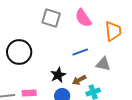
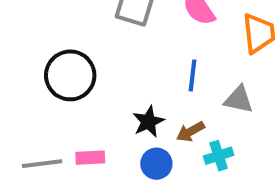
blue line: (80, 52) -> (193, 75), turned -63

